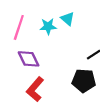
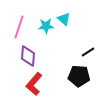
purple diamond: (29, 59) -> (28, 56), turned 30

